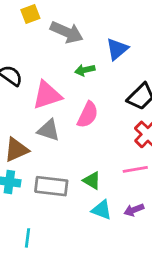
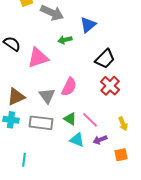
pink semicircle: (88, 115) -> (69, 87), moved
gray triangle: (48, 130) -> (47, 96), moved, turned 36
pink line: (135, 169) -> (90, 120), moved, turned 54

